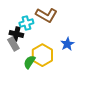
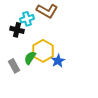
gray rectangle: (13, 44) -> (14, 66), moved
blue star: (67, 44) -> (58, 61), moved

